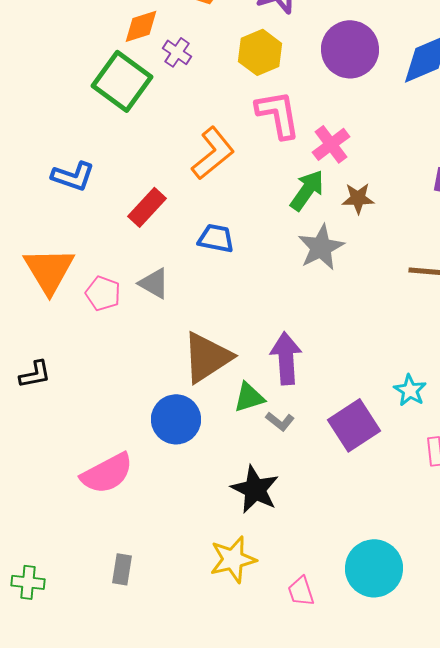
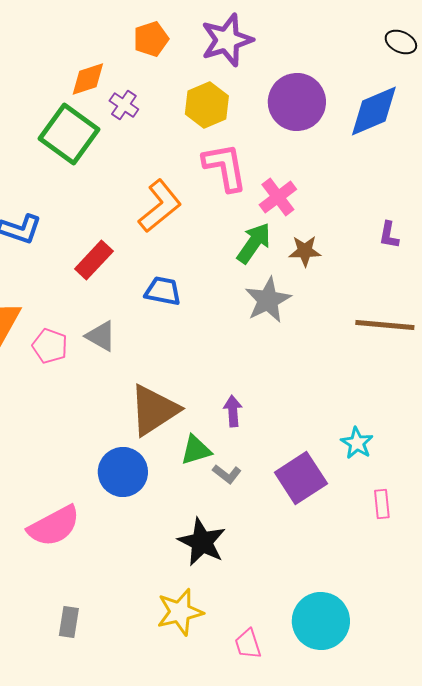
purple arrow: (286, 358) -> (233, 411), size x0.6

